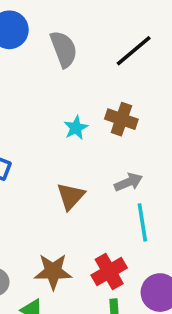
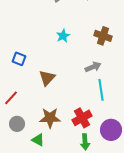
brown cross: (121, 119) -> (103, 36), moved
brown triangle: (71, 196) -> (47, 78), moved

